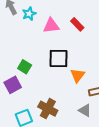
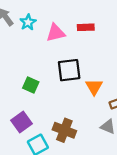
red rectangle: (77, 24) -> (86, 27), turned -40
purple square: (13, 85) -> (22, 122), moved

